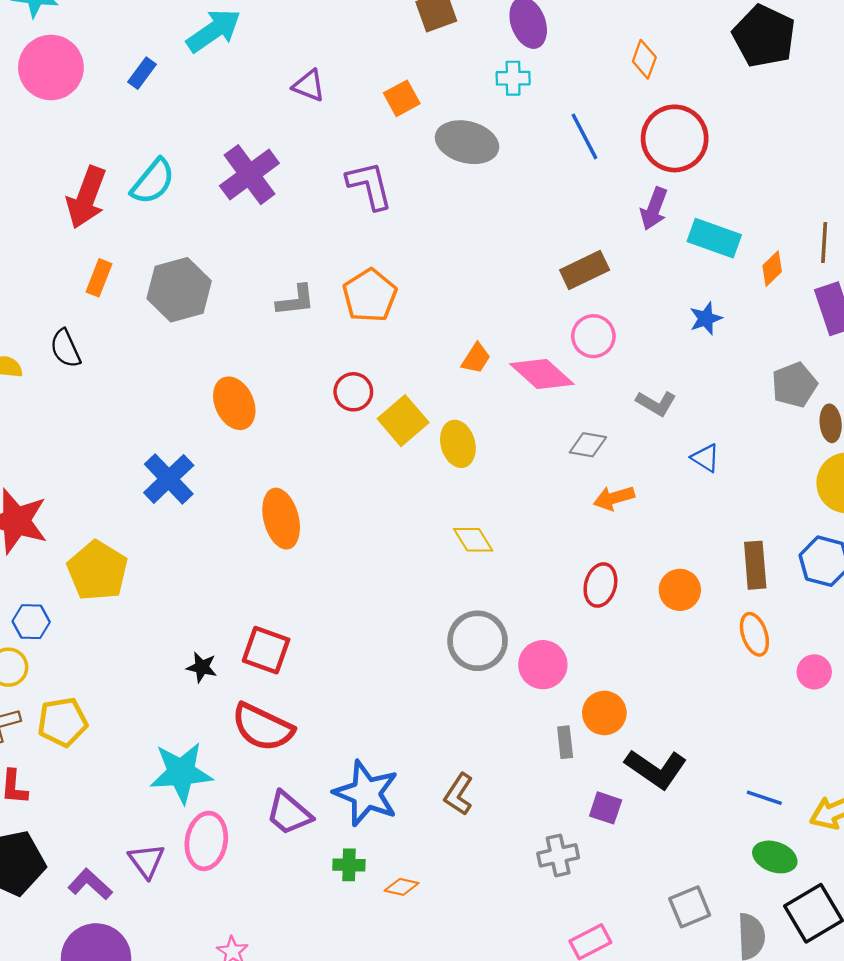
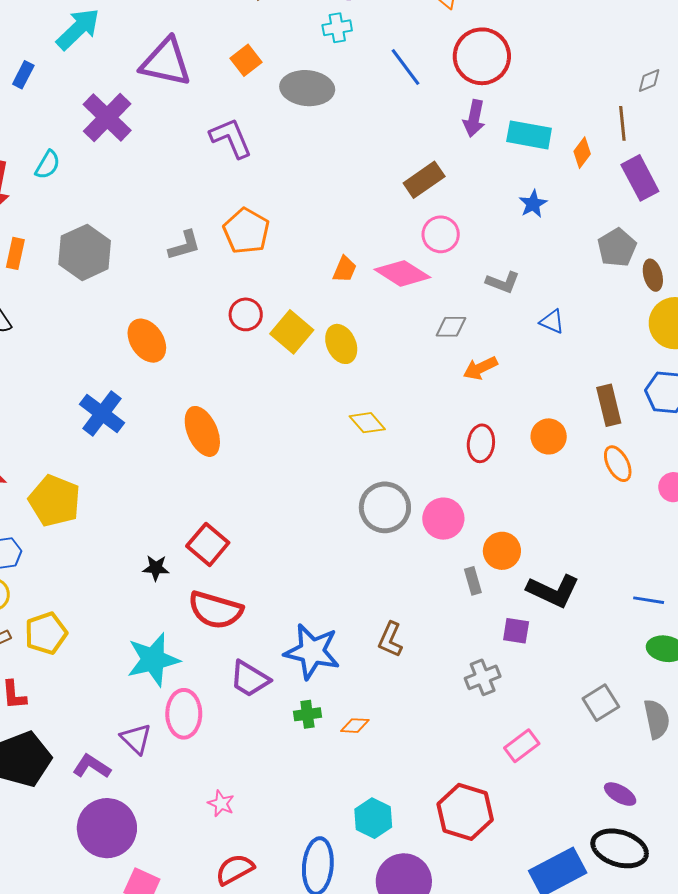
purple triangle: (309, 86) -> (166, 62), size x1.8
purple cross: (249, 175) -> (107, 117), moved
cyan semicircle: (153, 182) -> (48, 165), size x0.7
red square: (266, 650) -> (208, 544), turned 30

